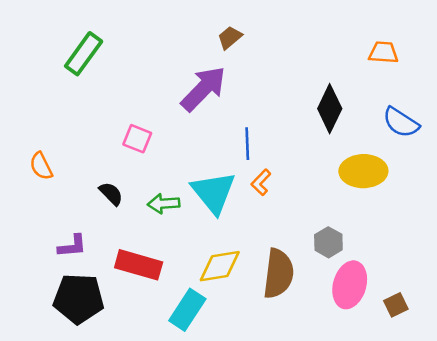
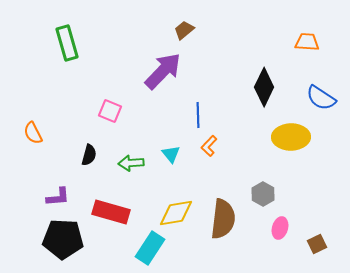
green rectangle: (84, 54) -> (67, 43), turned -52
cyan triangle: (214, 192) -> (171, 154), size x0.5
black semicircle: (111, 194) -> (89, 155), turned 60
pink ellipse: (350, 285) -> (280, 228), size x0.6

